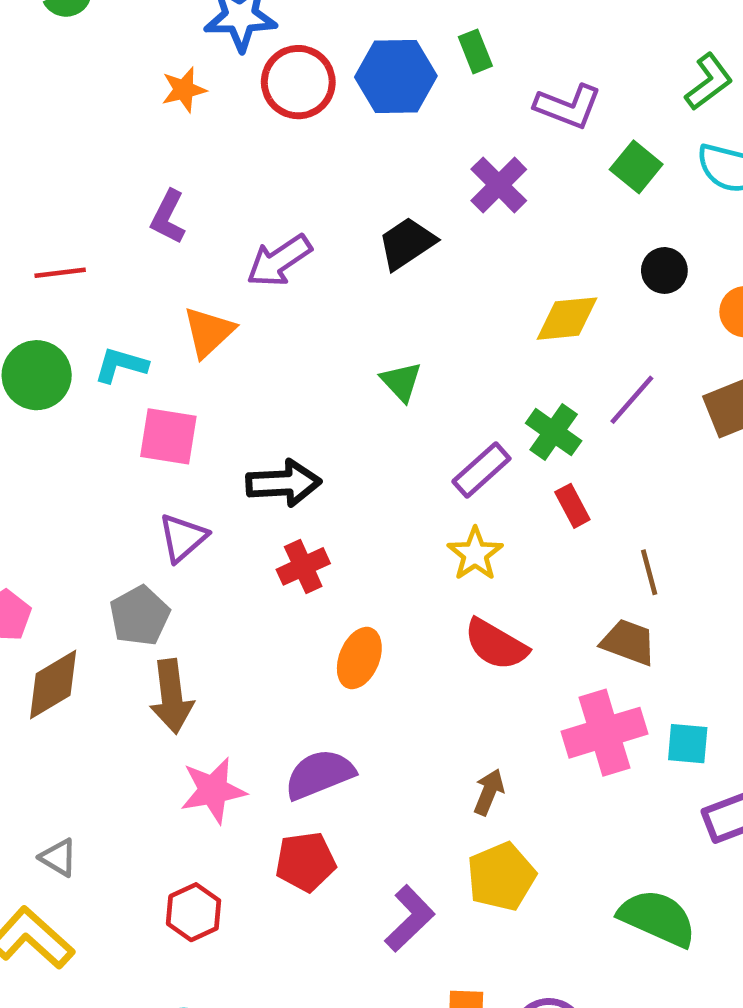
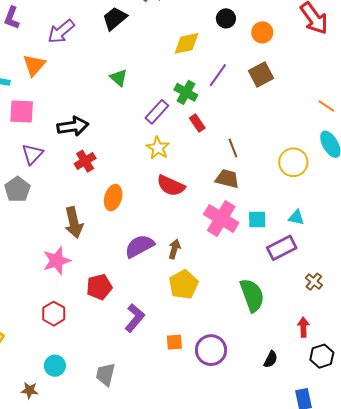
brown arrow: (172, 696) -> (74, 222), moved
pink cross: (605, 733) -> (221, 218), turned -36
purple semicircle: (319, 774) -> (140, 246), moved
purple L-shape: (410, 918) -> (135, 318), moved
green semicircle: (657, 918) -> (252, 295), turned 52

